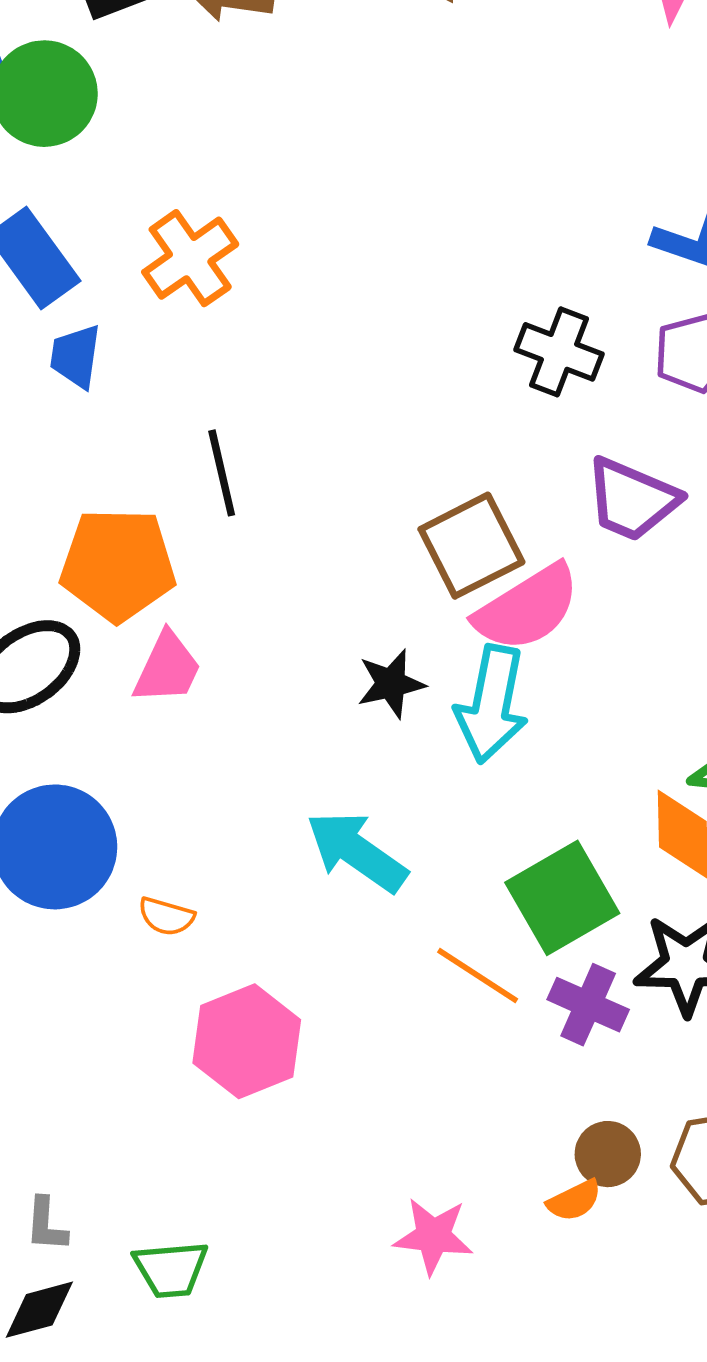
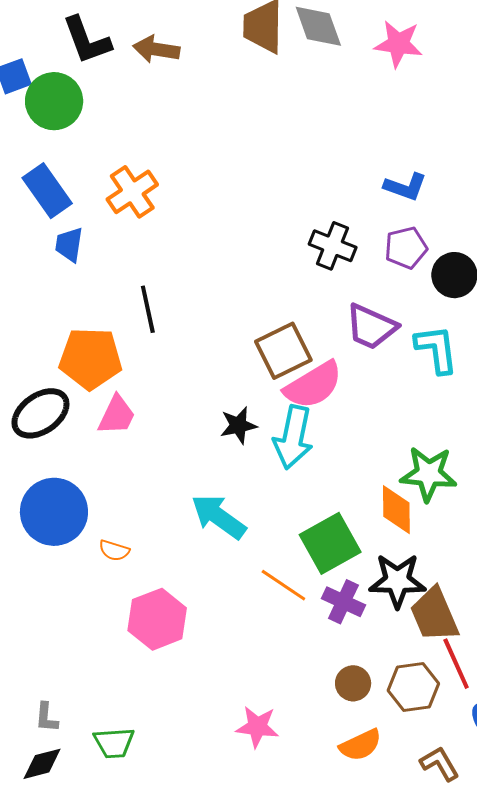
orange semicircle: (574, 1201) -> (360, 745), moved, size x1.4

